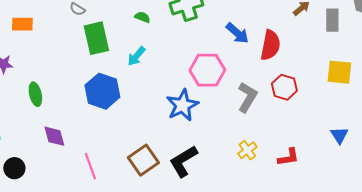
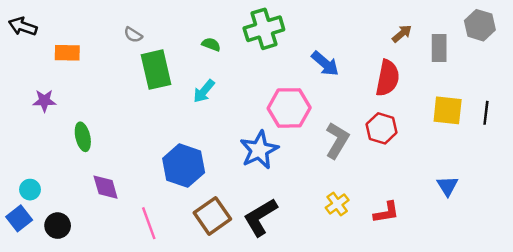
red semicircle: (270, 45) -> (388, 78), moved
blue hexagon: (102, 91) -> (184, 166), moved

